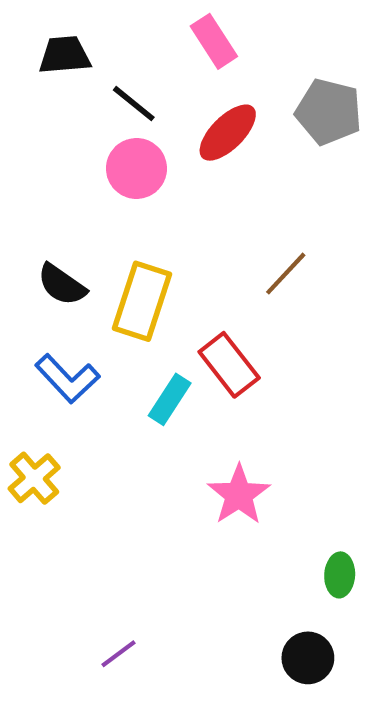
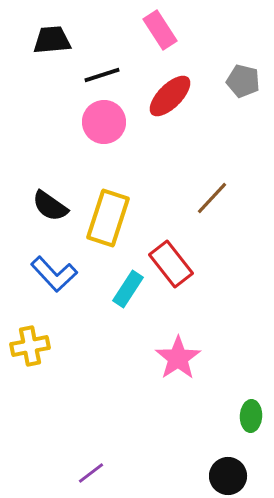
black line: (134, 104) -> (102, 75), turned -57
gray pentagon: (329, 112) -> (243, 81), size x0.7
yellow cross: (34, 478) -> (30, 346), turned 30

